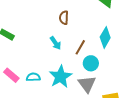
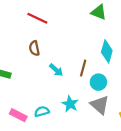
brown semicircle: (64, 18) -> (34, 48), moved
cyan star: (60, 77) -> (70, 104), size x0.7

